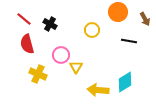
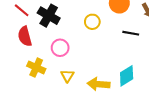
black cross: (50, 24) -> (49, 16), size x1.5
yellow triangle: (76, 67) -> (67, 76), moved

